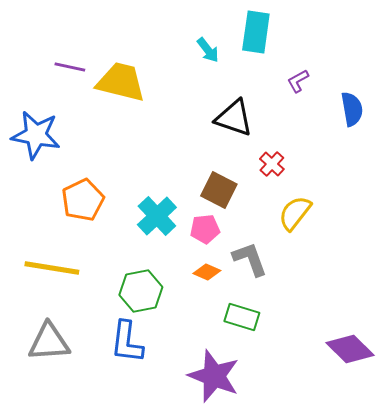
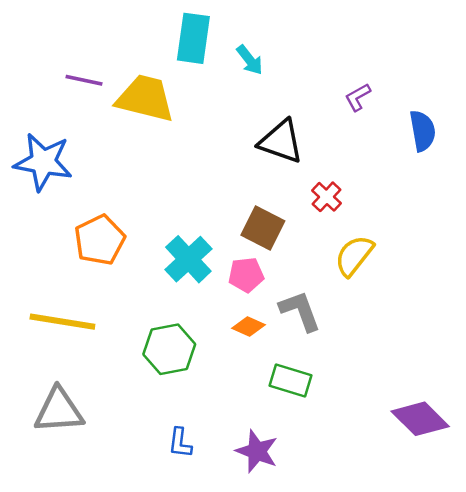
cyan rectangle: (256, 32) -> (193, 38), moved
blue L-shape: (127, 342) -> (180, 443), moved, size x0.6
purple star: (214, 376) -> (257, 451), size x0.7

